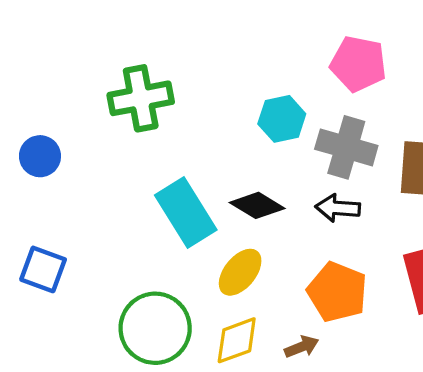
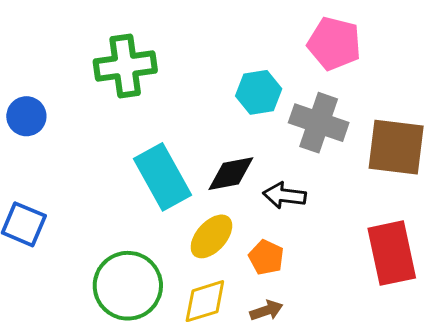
black diamond: (257, 205) -> (231, 174), turned -45
black arrow: (338, 208) -> (285, 195), moved
orange pentagon: (337, 292) -> (266, 257), moved, size x0.6

